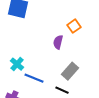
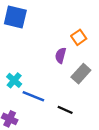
gray rectangle: (70, 71) -> (81, 74), moved

